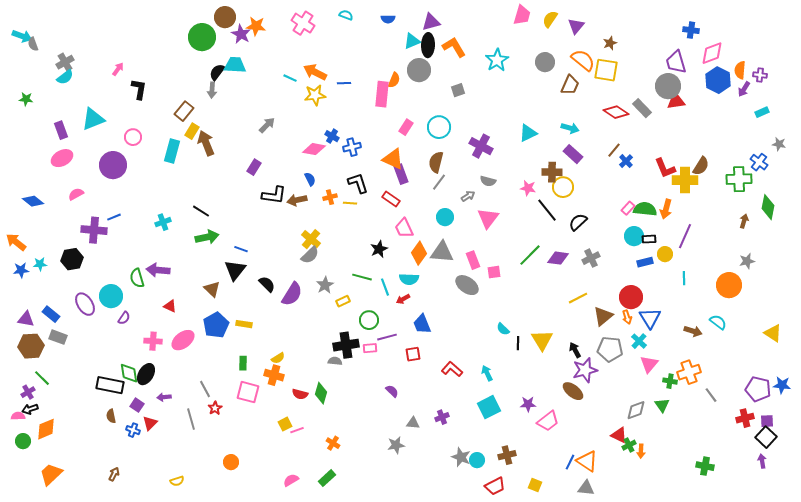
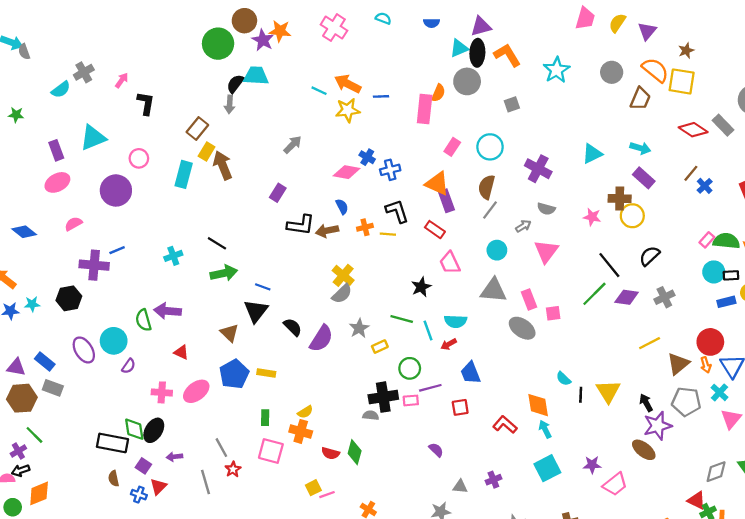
gray cross: (65, 62) -> (84, 72), moved
black line: (547, 210) -> (609, 265), moved
orange diamond: (419, 253) -> (538, 405), moved, turned -45

